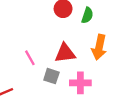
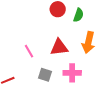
gray square: (51, 76) -> (45, 75), moved

